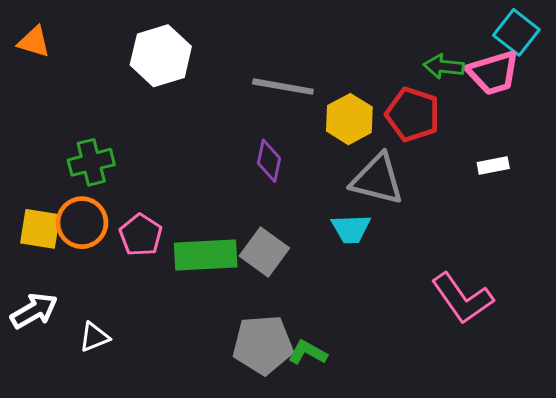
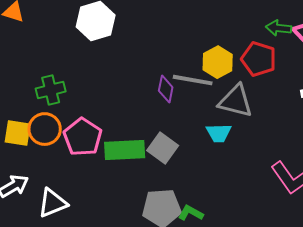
gray line: (283, 87) -> (193, 80), moved
pink pentagon: (141, 235) -> (83, 137), size x1.4
white triangle: (94, 337) -> (53, 203), size x1.5

